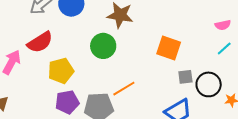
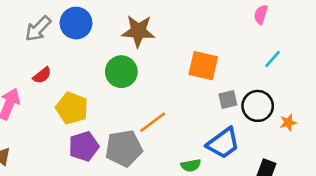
pink semicircle: (223, 25) -> (261, 15), moved, turned 126
red semicircle: (40, 42) -> (42, 75), size x0.6
yellow pentagon: (61, 71) -> (72, 108), turned -30

